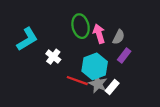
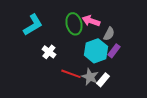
pink arrow: (99, 34) -> (91, 21), moved, turned -54
cyan L-shape: (27, 39) -> (33, 25), moved
cyan hexagon: (95, 66) -> (96, 51), moved

